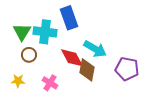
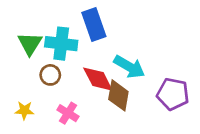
brown circle: (29, 55) -> (50, 75), moved

